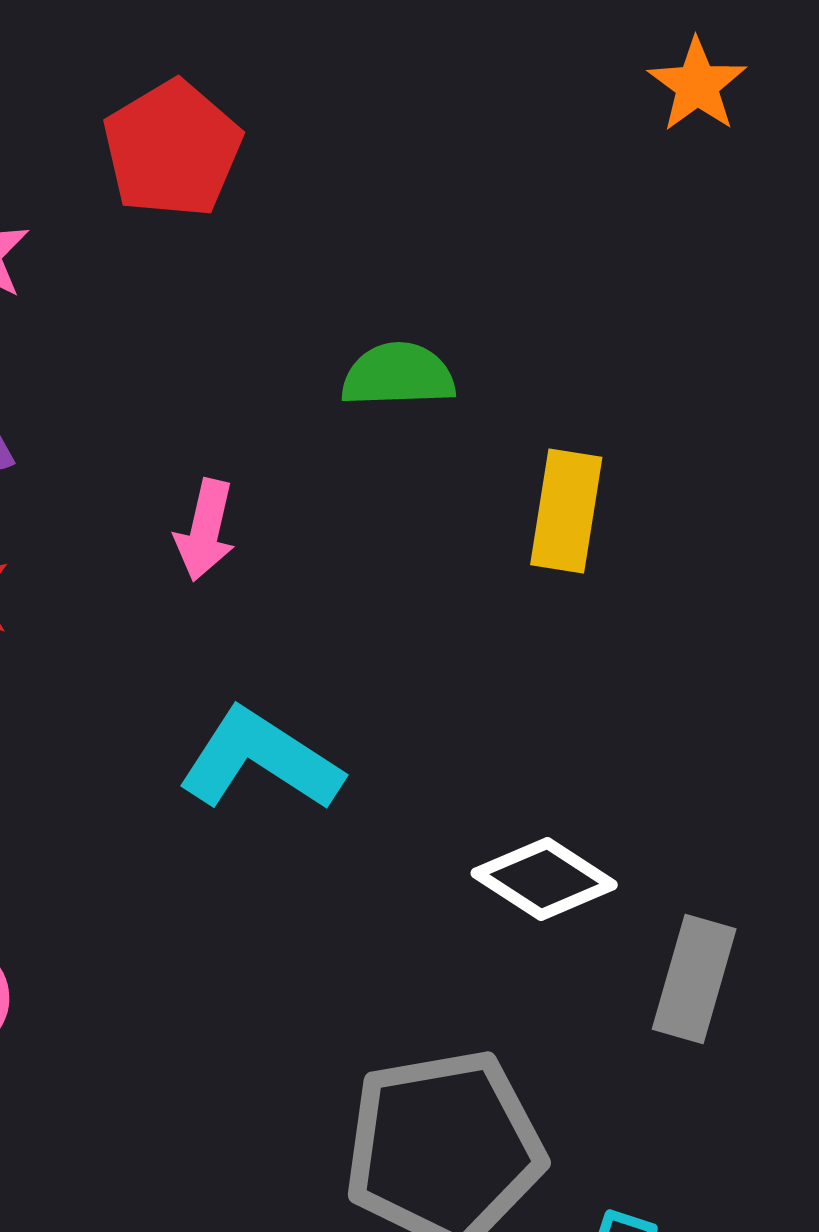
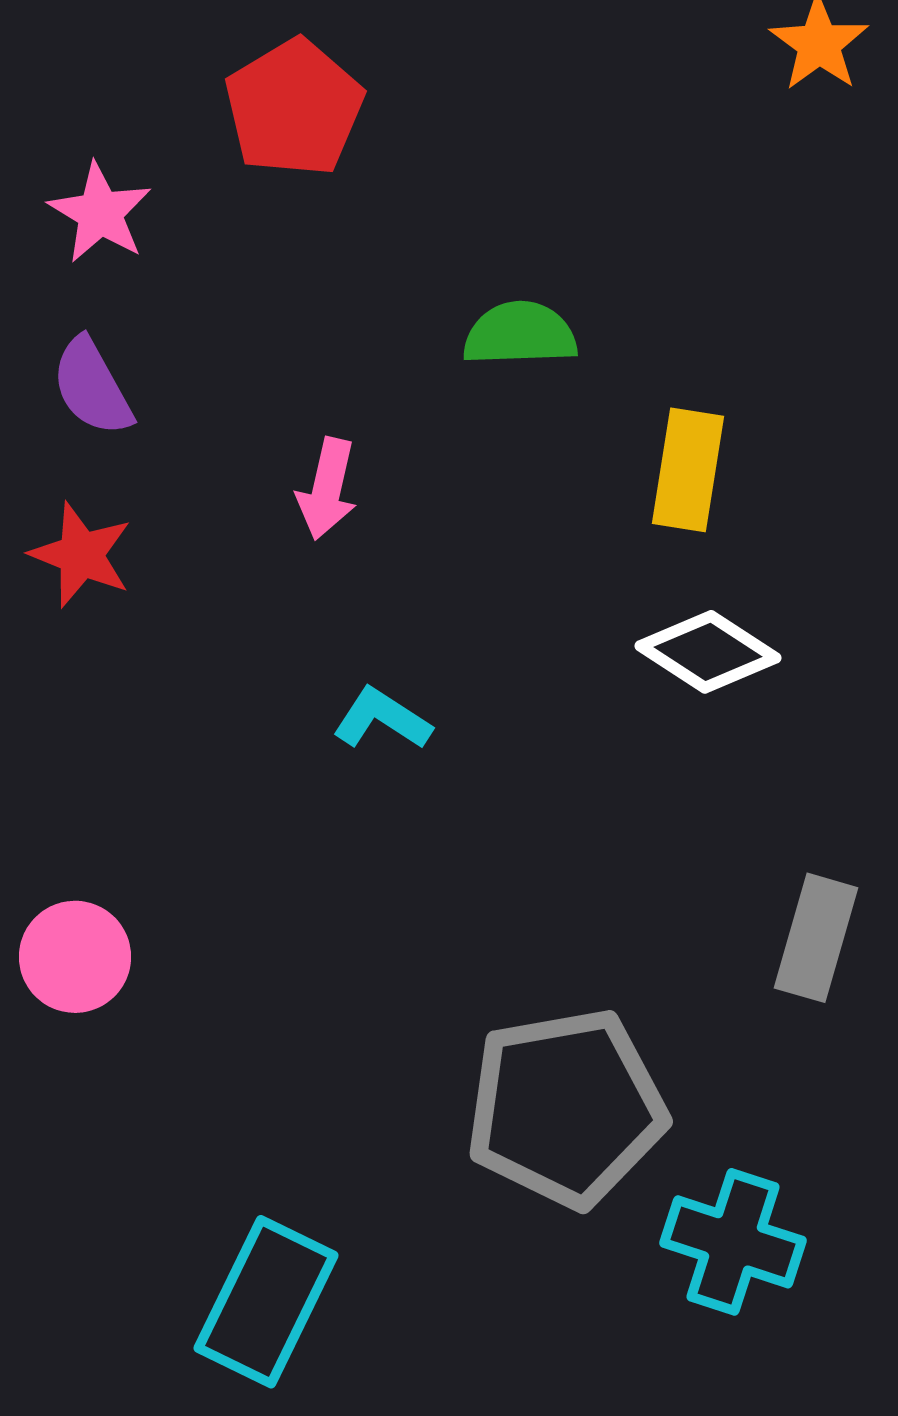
cyan L-shape: (260, 760) -> (382, 719), size x0.6
white diamond: (544, 879) -> (708, 652), moved

